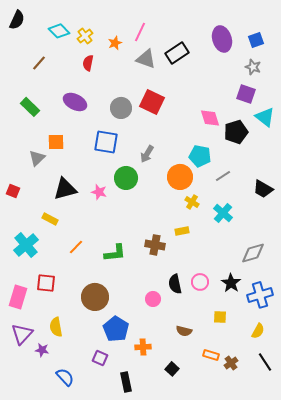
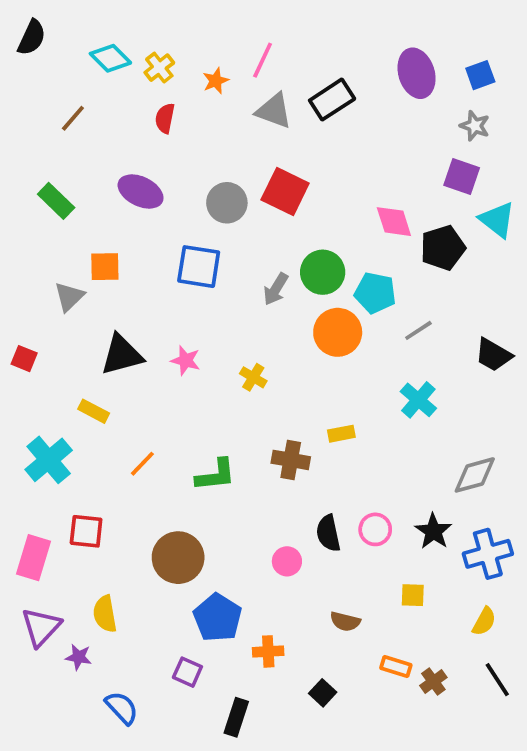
green circle: (126, 178) -> (323, 272), moved
yellow cross: (192, 202) -> (253, 377), moved
black rectangle: (126, 382) -> (236, 717), turned 30

